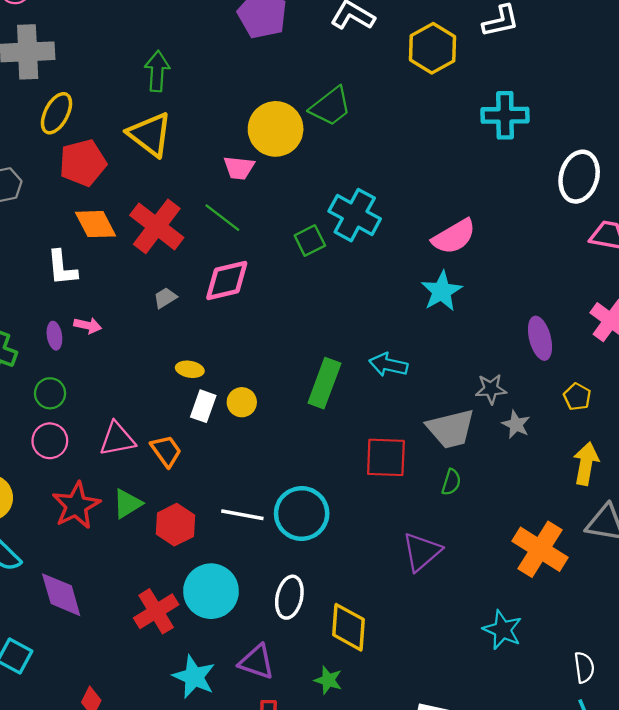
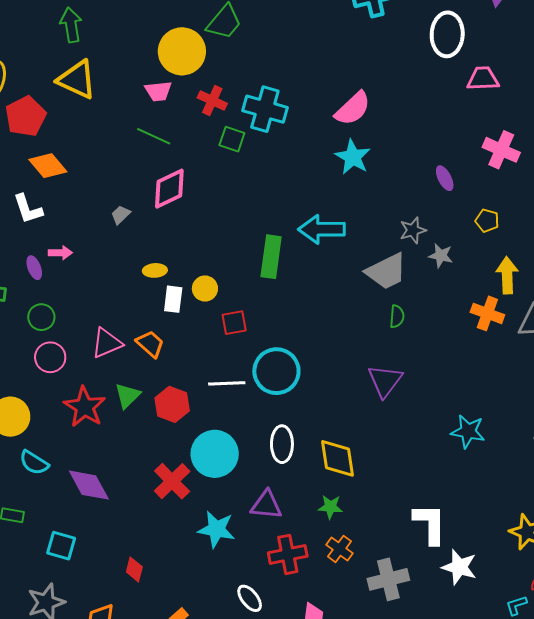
red cross: (157, 226) -> (212, 101), moved, size x0.6
green square: (310, 241) -> (232, 139), turned -32
purple ellipse: (540, 338) -> (445, 178), size x0.7
cyan arrow: (388, 365) -> (322, 229), size x1.4
red square: (386, 457) -> (234, 323), moved, size x0.7
orange cross: (540, 549) -> (487, 313), moved, size x0.7

